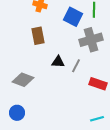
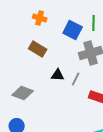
brown rectangle: (38, 36) -> (38, 49), turned -48

